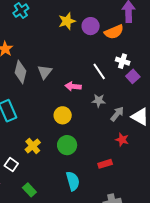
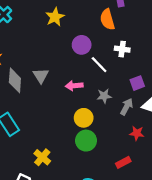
purple circle: (91, 26) -> (82, 45), moved
orange semicircle: (114, 32) -> (107, 19), turned 108
purple square: (133, 76) -> (137, 83), moved, turned 32
yellow circle: (63, 115) -> (84, 118), moved
green circle: (67, 145) -> (86, 141), moved

